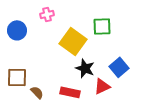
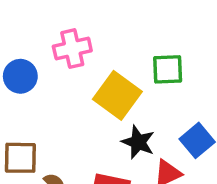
pink cross: (47, 14) -> (72, 49), size x1.5

